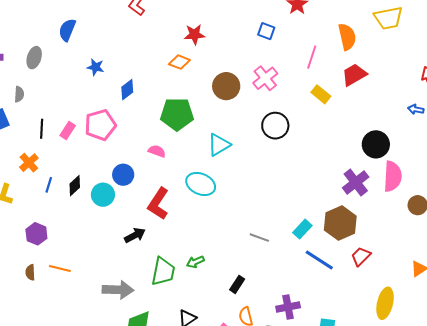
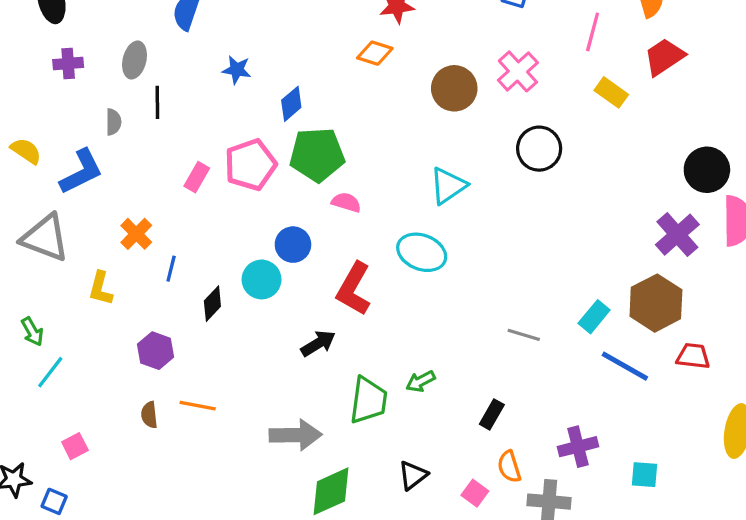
green pentagon: (177, 114) -> (317, 155), moved
black line: (42, 129) -> (157, 102), moved
black diamond: (75, 186) -> (212, 304), moved
red trapezoid: (361, 256) -> (693, 356), turned 55

